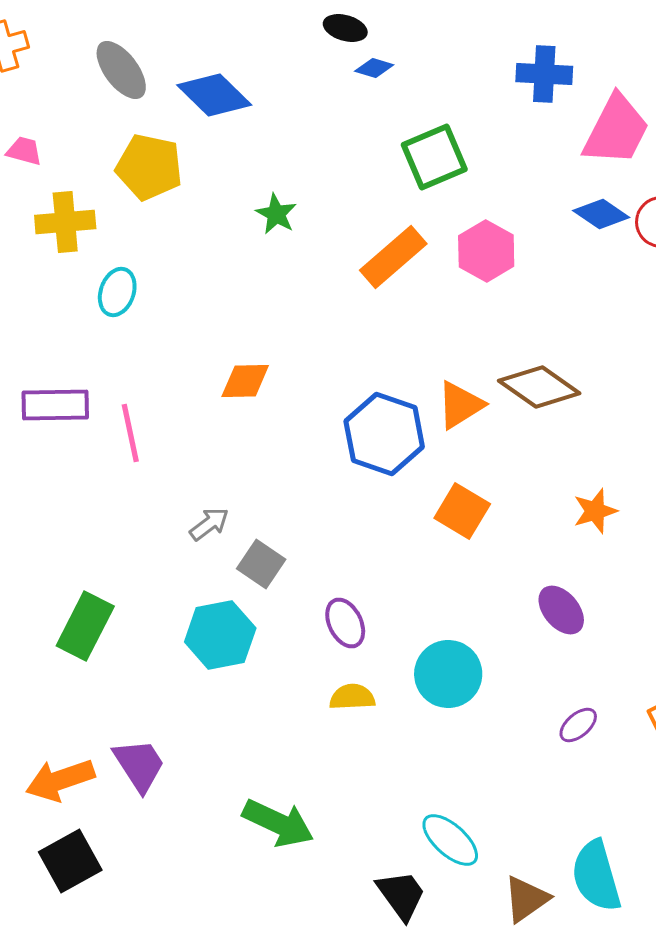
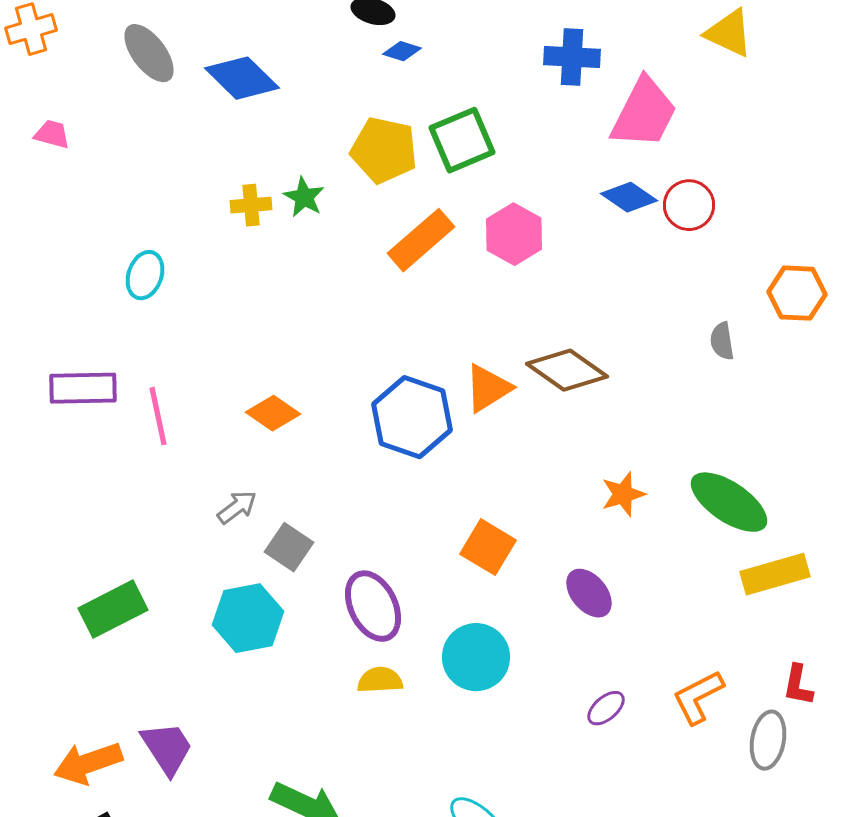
yellow pentagon: (149, 167) -> (384, 150), moved
yellow cross: (65, 222) -> (251, 205), moved, size x0.7
orange diamond: (245, 381) -> (273, 413), moved, turned 36
orange square: (462, 511) -> (488, 547), moved
purple ellipse: (345, 623) -> (373, 606), size x1.4
green rectangle: (85, 626) -> (113, 609), turned 36

